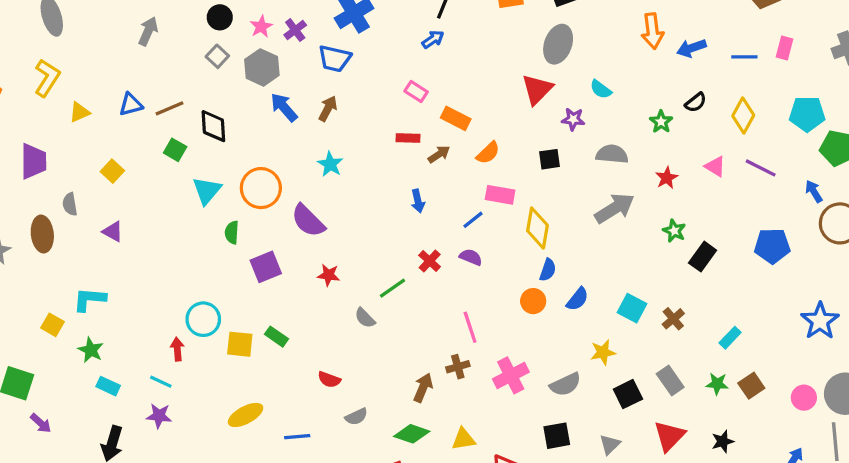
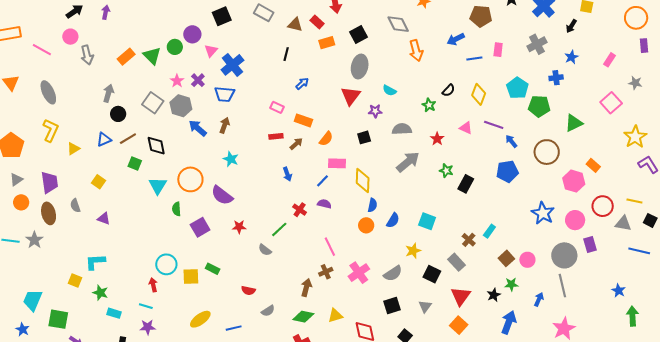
black circle: (220, 17) -> (118, 114), moved
blue arrow: (433, 39) -> (302, 84), moved
blue arrow: (691, 48) -> (456, 39), moved
gray square: (217, 56) -> (153, 103), size x1.5
cyan pentagon: (807, 114) -> (517, 88), turned -30
blue arrow: (814, 191) -> (511, 141), moved
brown ellipse: (42, 234) -> (49, 213), moved
brown cross: (673, 319) -> (469, 240), moved
green star: (717, 384) -> (511, 284), moved
black square: (628, 394) -> (432, 274), turned -30
pink circle: (804, 398) -> (527, 260), moved

